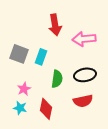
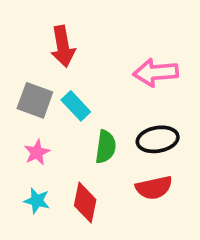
red arrow: (55, 25) -> (63, 46), moved
cyan rectangle: (41, 57) -> (76, 106), turned -63
pink star: (24, 89) -> (37, 152), moved

